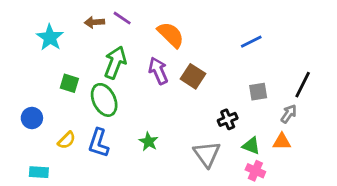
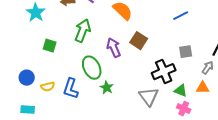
purple arrow: (158, 71) -> (114, 48), moved
green ellipse: (104, 100) -> (92, 68), moved
blue circle: (32, 118) -> (27, 78), moved
black cross: (228, 119) -> (164, 72), size x1.6
yellow semicircle: (67, 140) -> (48, 87), turned 32

